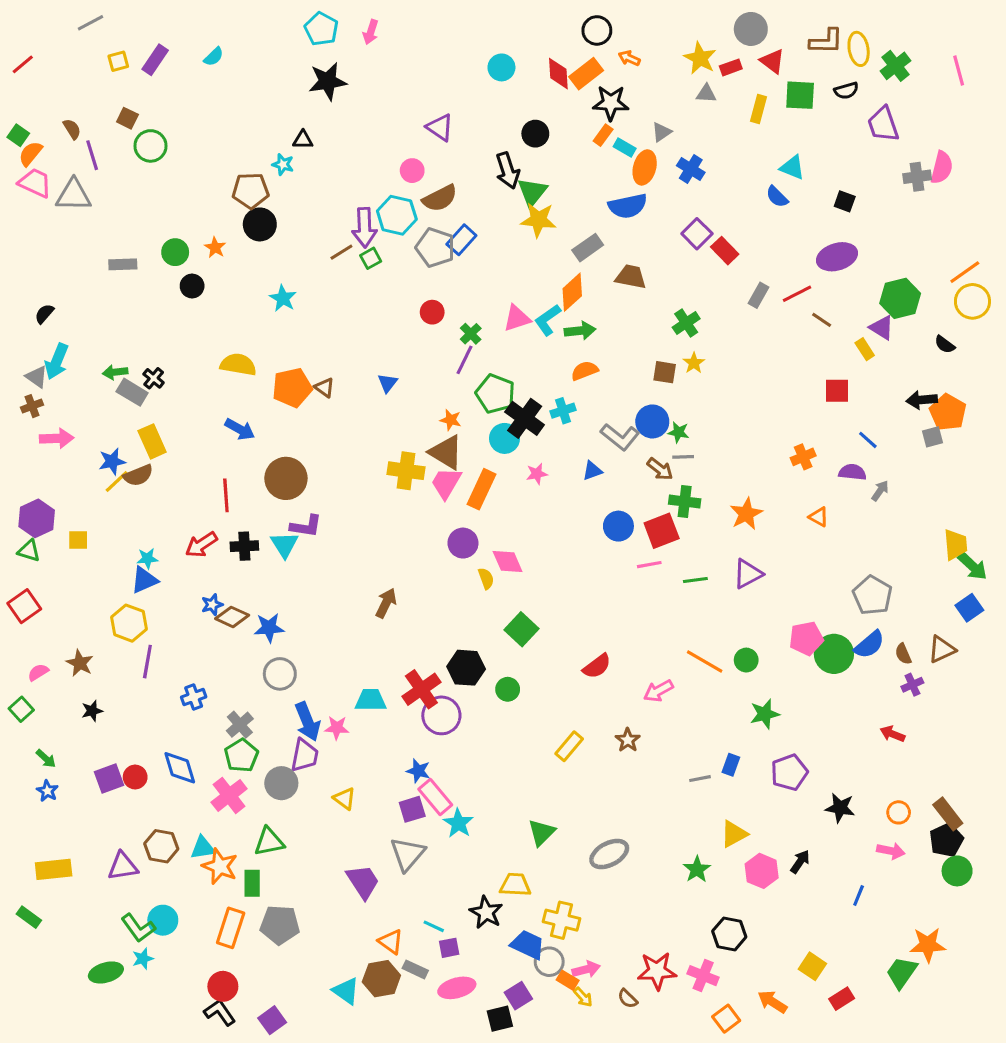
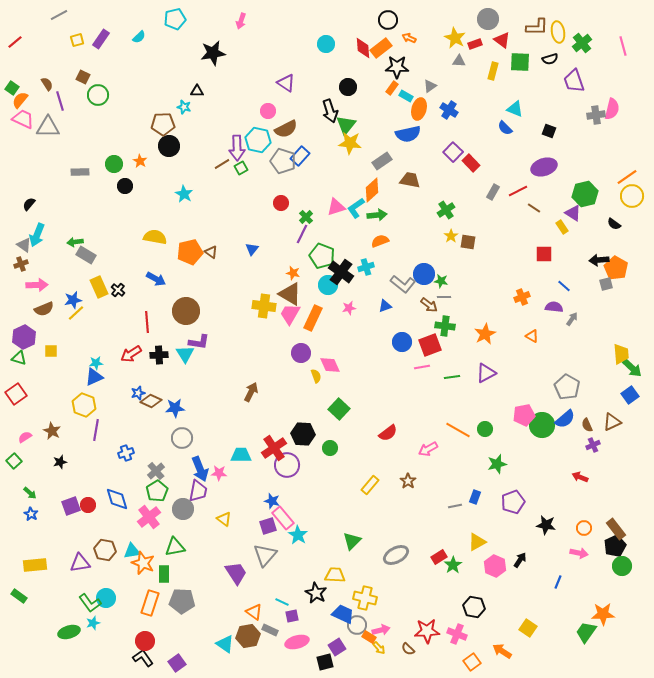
cyan pentagon: (321, 29) -> (175, 19), moved, turned 30
brown square: (665, 372) -> (468, 242), moved
black cross: (154, 378) -> (118, 290), moved
brown semicircle: (138, 475) -> (44, 309), moved
red rectangle: (842, 999) -> (439, 557), moved

